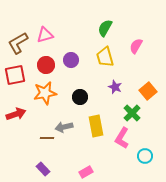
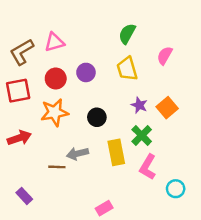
orange square: (148, 91) -> (167, 108), moved
green cross: (132, 113) -> (142, 135), moved
purple rectangle: (43, 169) -> (24, 196), moved

